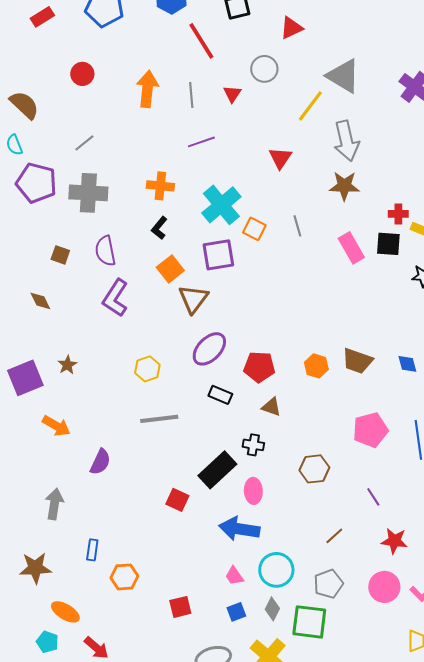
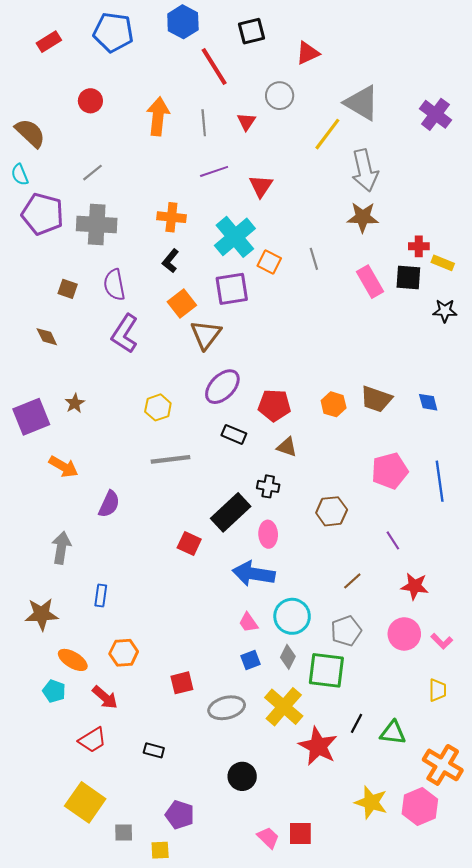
red triangle: (280, 158) -> (261, 186), moved
orange hexagon: (124, 577) -> (124, 653), moved
red square: (180, 607) -> (182, 683), moved

